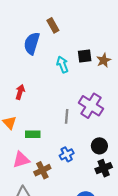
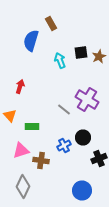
gray line: (67, 116) -> (64, 110), turned -56
black circle: (99, 146) -> (83, 138), moved
brown cross: (42, 170) -> (41, 160), turned 35

